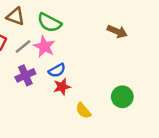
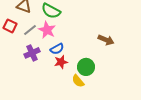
brown arrow: (117, 31) -> (106, 40), moved
green circle: (122, 97) -> (86, 67), moved

